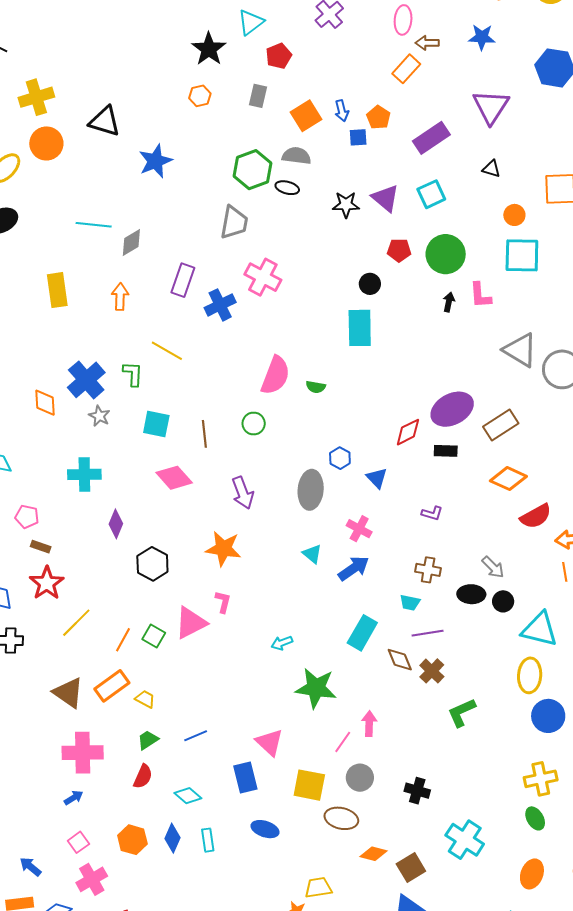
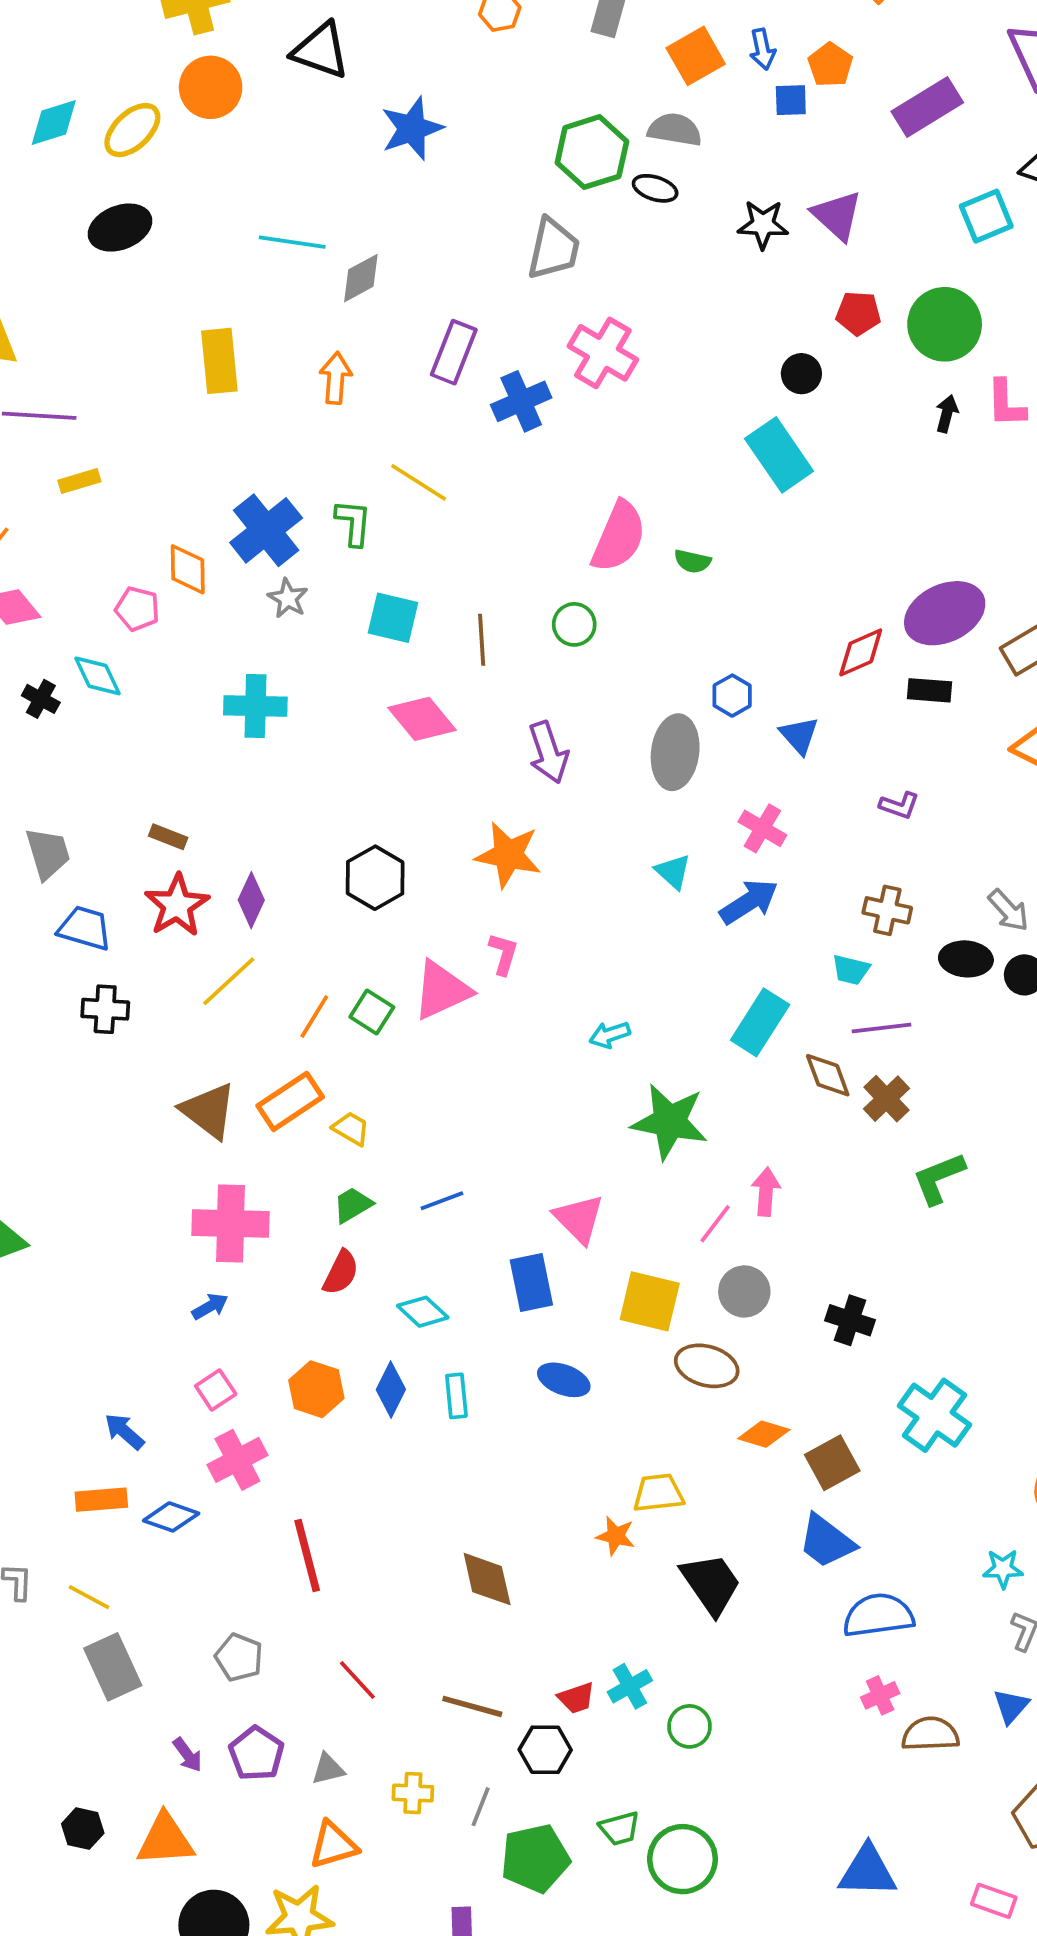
cyan square: (431, 194) -> (986, 216), moved
cyan rectangle: (360, 328) -> (779, 455), turned -36
pink pentagon: (27, 517) -> (137, 609), moved
purple diamond: (116, 524) -> (251, 900), moved

